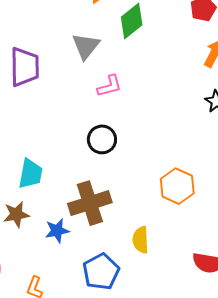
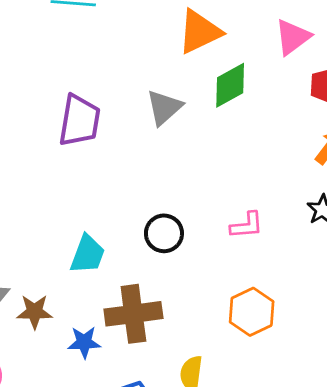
pink L-shape: (110, 86) -> (247, 225), moved
cyan trapezoid: (30, 174) -> (88, 254), moved

